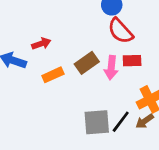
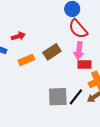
red rectangle: (132, 61) -> (85, 65), moved
pink arrow: (111, 68) -> (79, 51), moved

